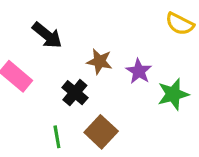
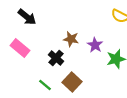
black arrow: (47, 35) -> (27, 17), moved
green line: (57, 137) -> (45, 85), turned -40

